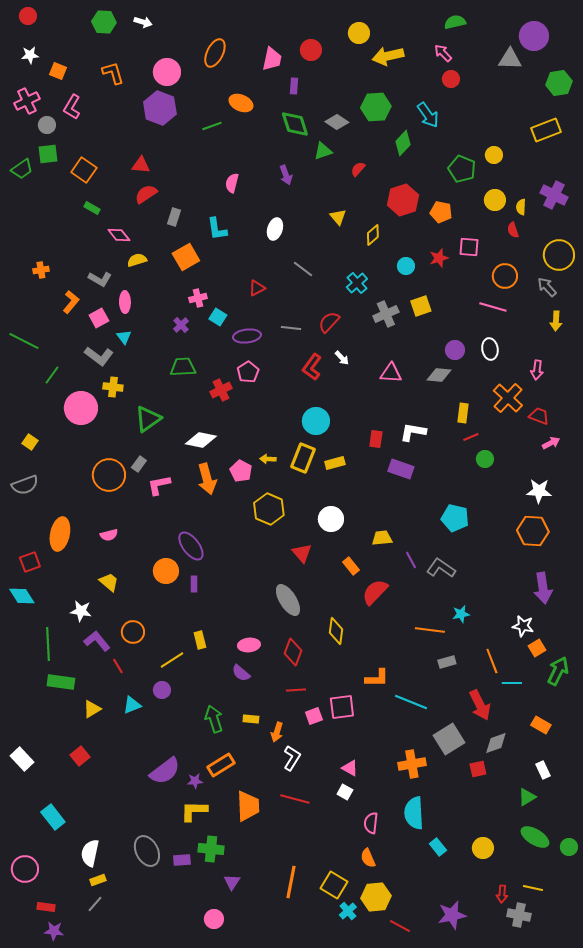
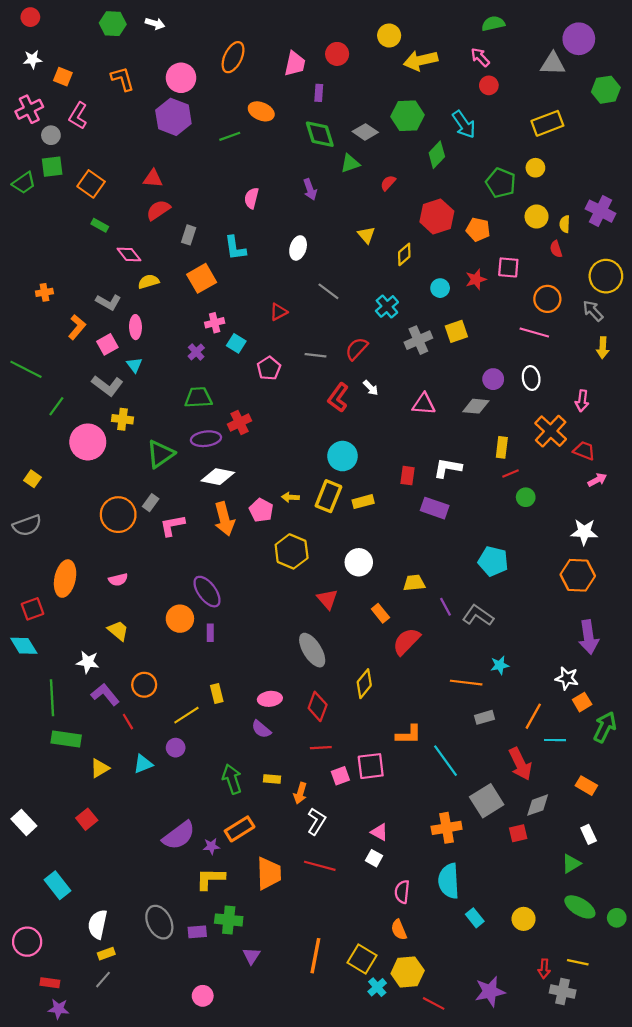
yellow rectangle: (546, 130) -> (547, 123), moved
purple ellipse: (247, 336) -> (206, 439), moved
pink pentagon: (248, 372) -> (269, 368), moved
yellow diamond: (336, 631) -> (364, 684), turned 32
orange line: (492, 661) -> (533, 716), turned 50
cyan line: (411, 702) -> (445, 761), turned 32
pink circle: (214, 919) -> (203, 996), moved

